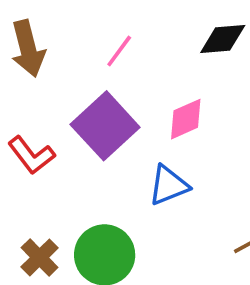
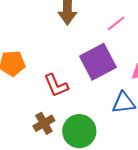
red L-shape: (31, 155) -> (56, 85), moved

